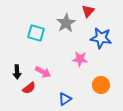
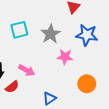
gray star: (66, 23) -> (50, 34), moved
cyan square: (36, 33) -> (19, 30), turned -30

